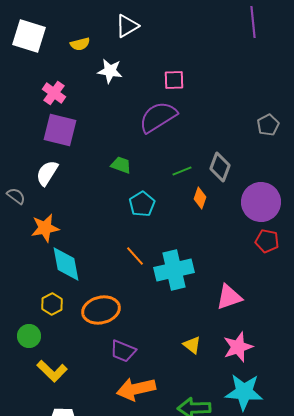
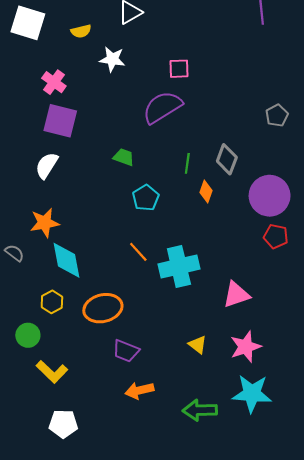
green line: (182, 171) -> (187, 163), turned -60
gray semicircle: (16, 196) -> (14, 253), moved
orange arrow: (136, 389) -> (139, 390), size x0.7

